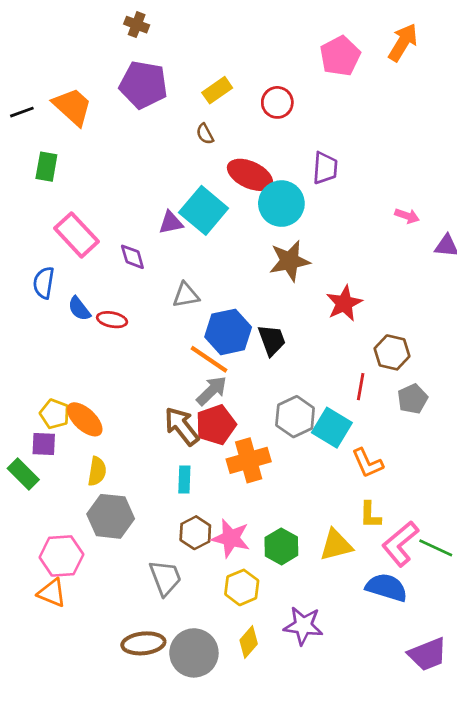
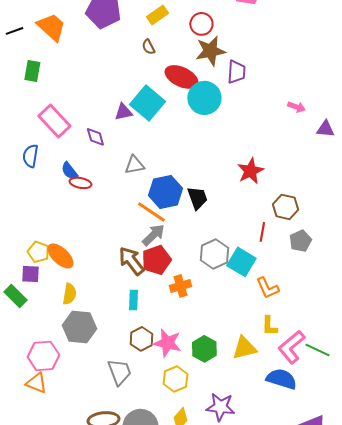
brown star: (290, 261) -> (210, 51), moved
blue semicircle: (79, 309) -> (69, 171), moved
orange cross: (249, 460) -> (180, 286), size x0.7

